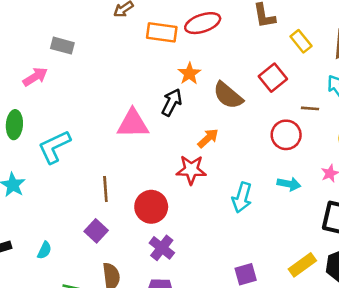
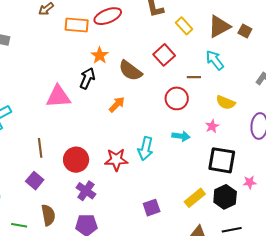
red star: (191, 170) -> (116, 160), moved

